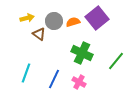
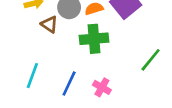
green cross: (82, 53) -> (94, 39), moved, turned -30

